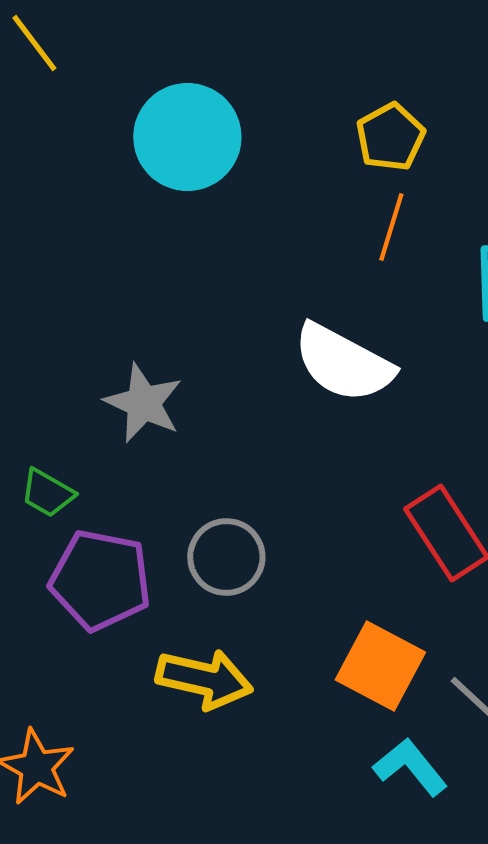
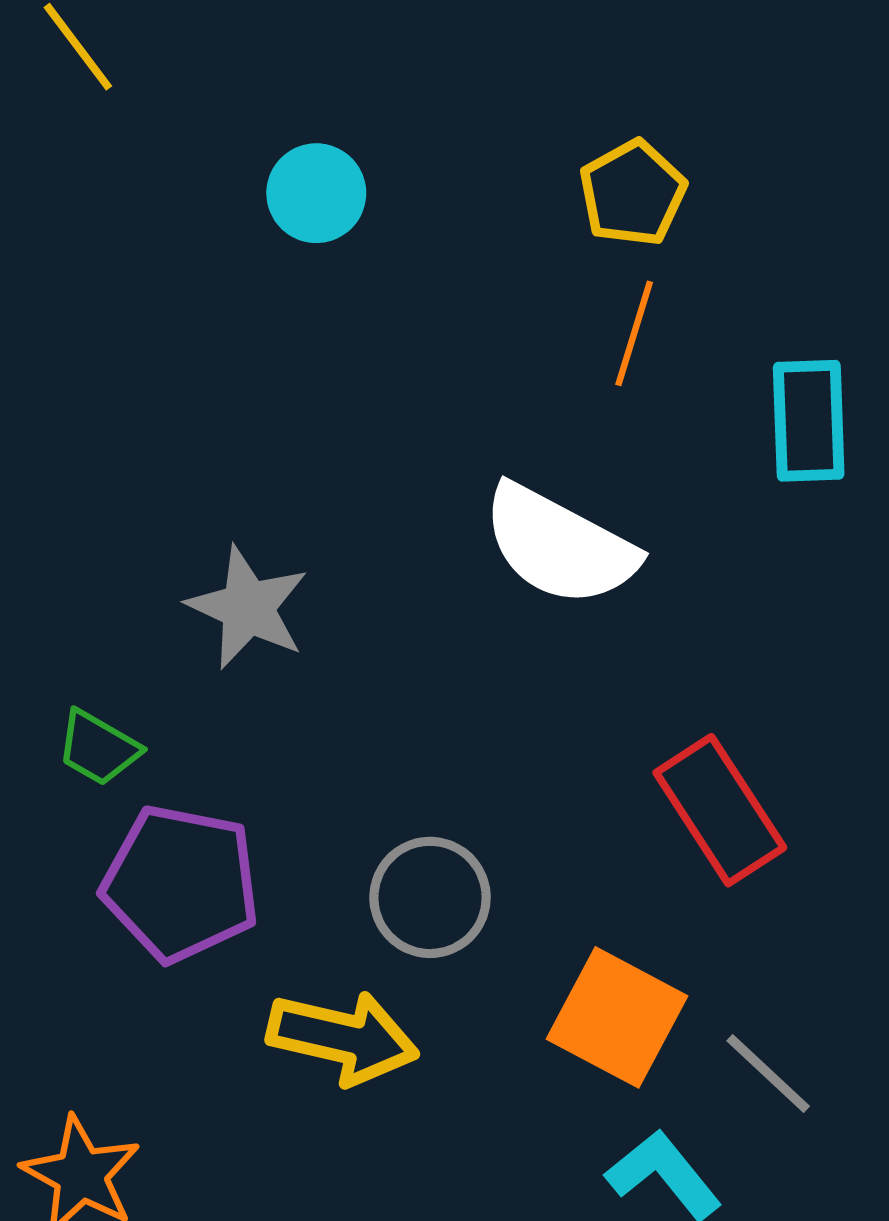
cyan circle: (187, 137) -> (316, 193), size x0.6
gray circle: (226, 557) -> (430, 897), moved

